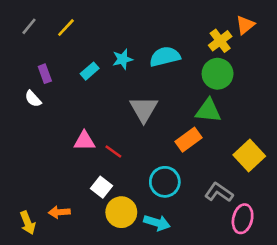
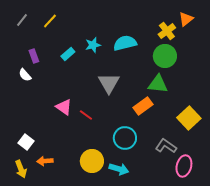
pink triangle: (84, 141) -> (64, 107), turned 36
white square: (102, 187) -> (26, 142), moved

